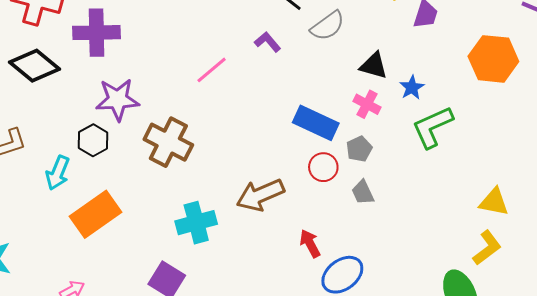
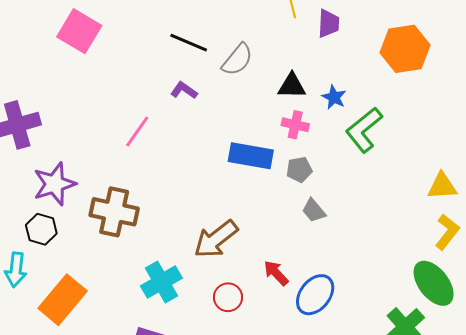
gray pentagon: (359, 149) -> (299, 170), turned 30
red circle: (323, 167) -> (228, 297), moved

